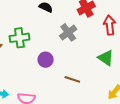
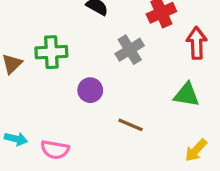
green triangle: (106, 58) -> (187, 95), turned -30

